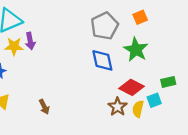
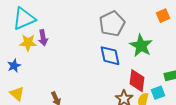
orange square: (140, 17) -> (163, 16), moved
red diamond: (132, 87) -> (137, 81), turned 70

